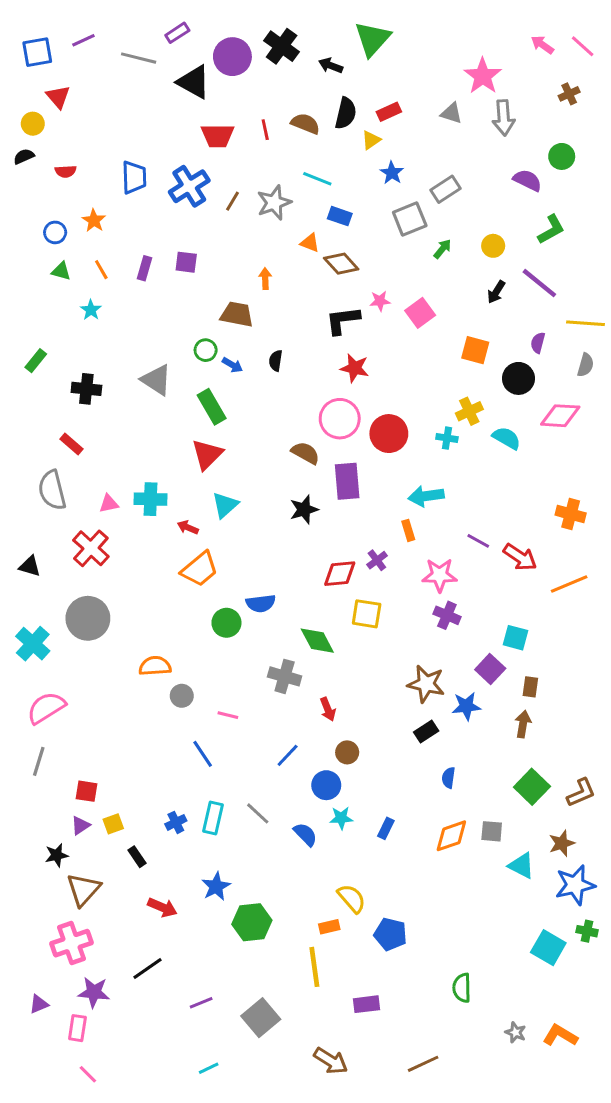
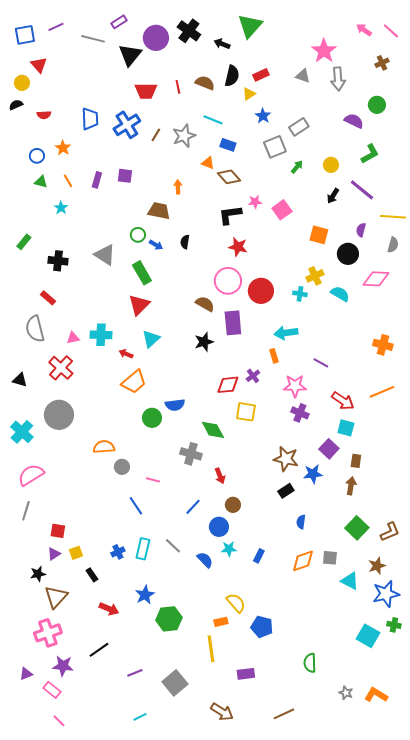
black triangle: (194, 82) -> (130, 55), turned 40
red arrow: (520, 557) -> (343, 401), moved
pink rectangle: (77, 1028) -> (52, 690), turned -60

